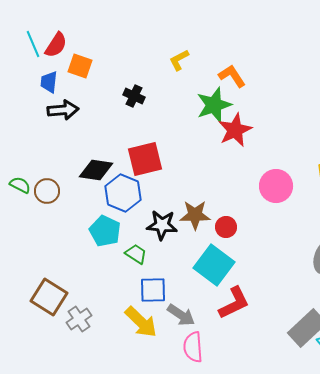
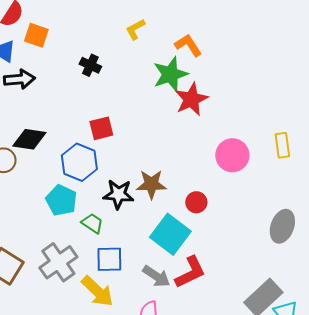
red square: (145, 159) -> (101, 128), size x0.7
black diamond: (96, 170) -> (29, 139), moved
red circle: (226, 227) -> (196, 202), moved
gray arrow: (181, 315) -> (156, 276), moved
gray cross: (79, 319) -> (58, 262), moved, size x1.5

